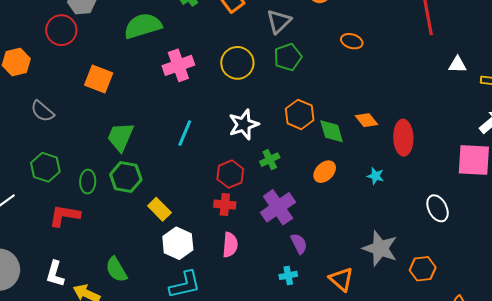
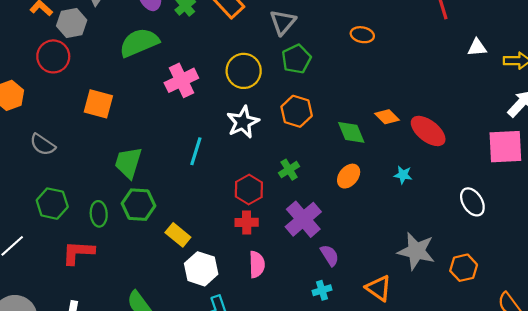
orange hexagon: (300, 114) -> (297, 111), moved
white star: (244, 124) -> (243, 122), moved
red ellipse: (403, 138) -> (428, 131), turned -44

